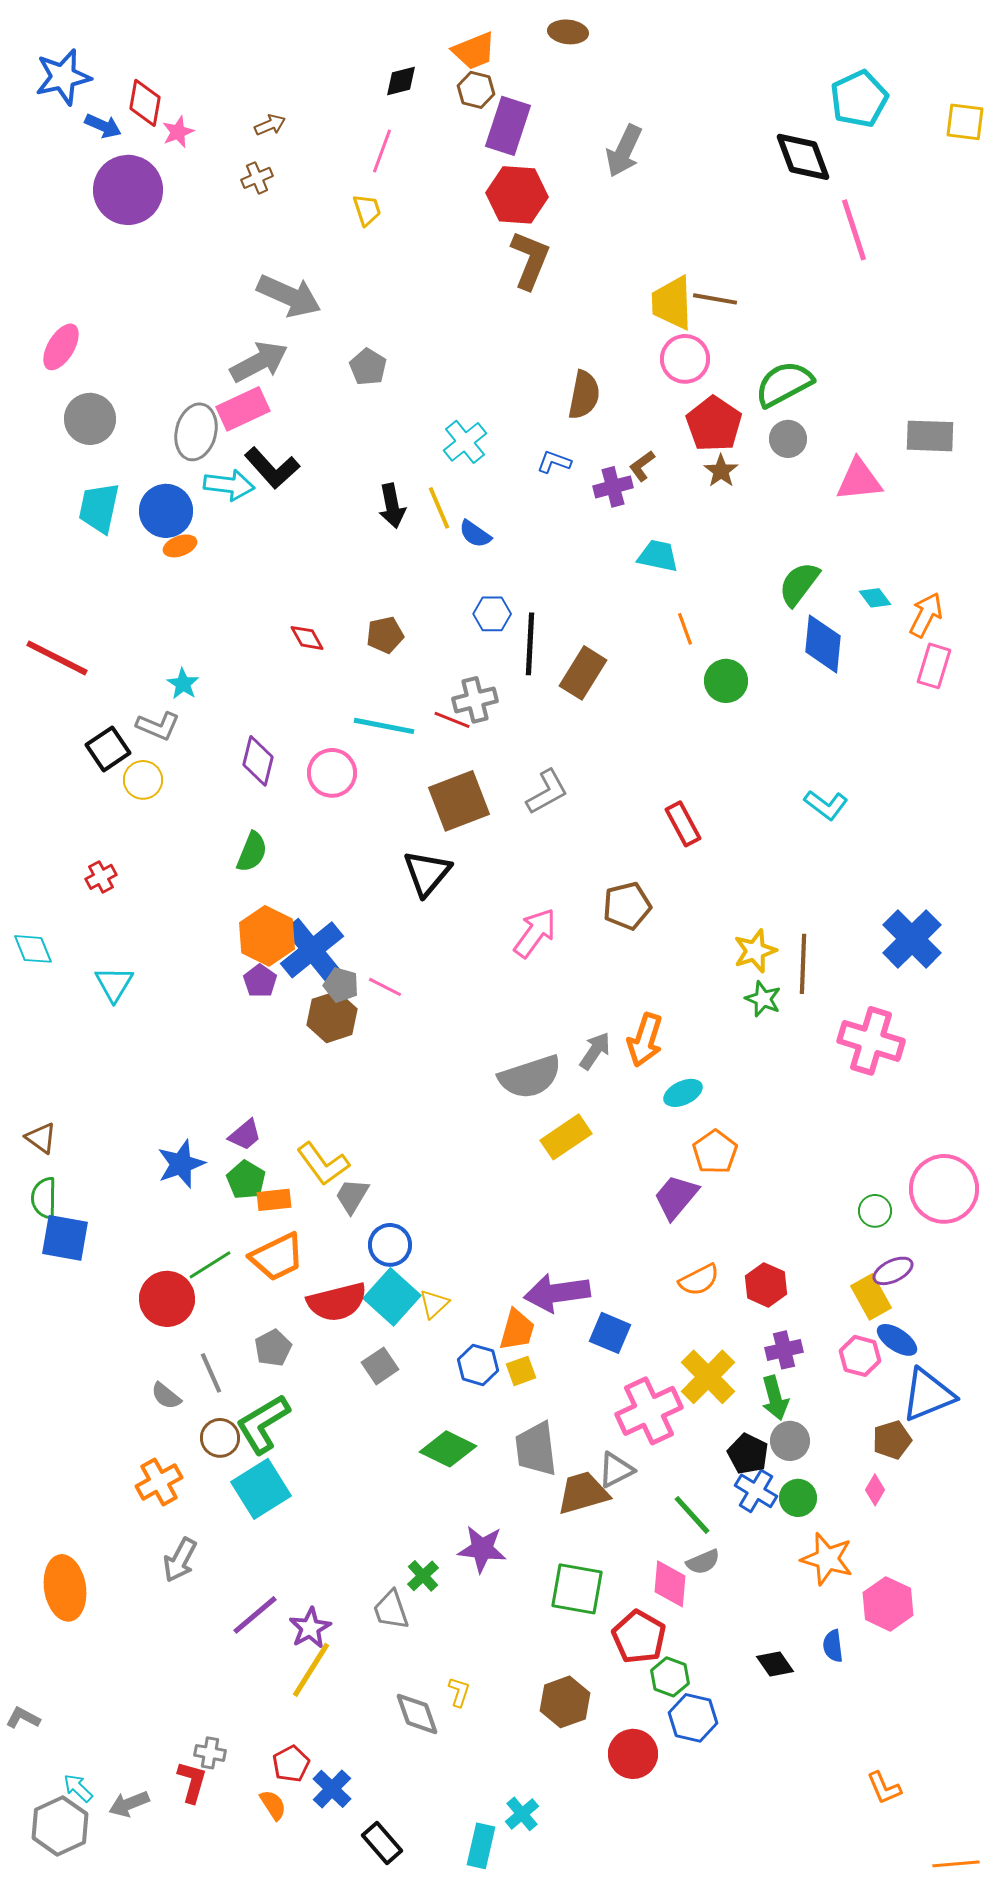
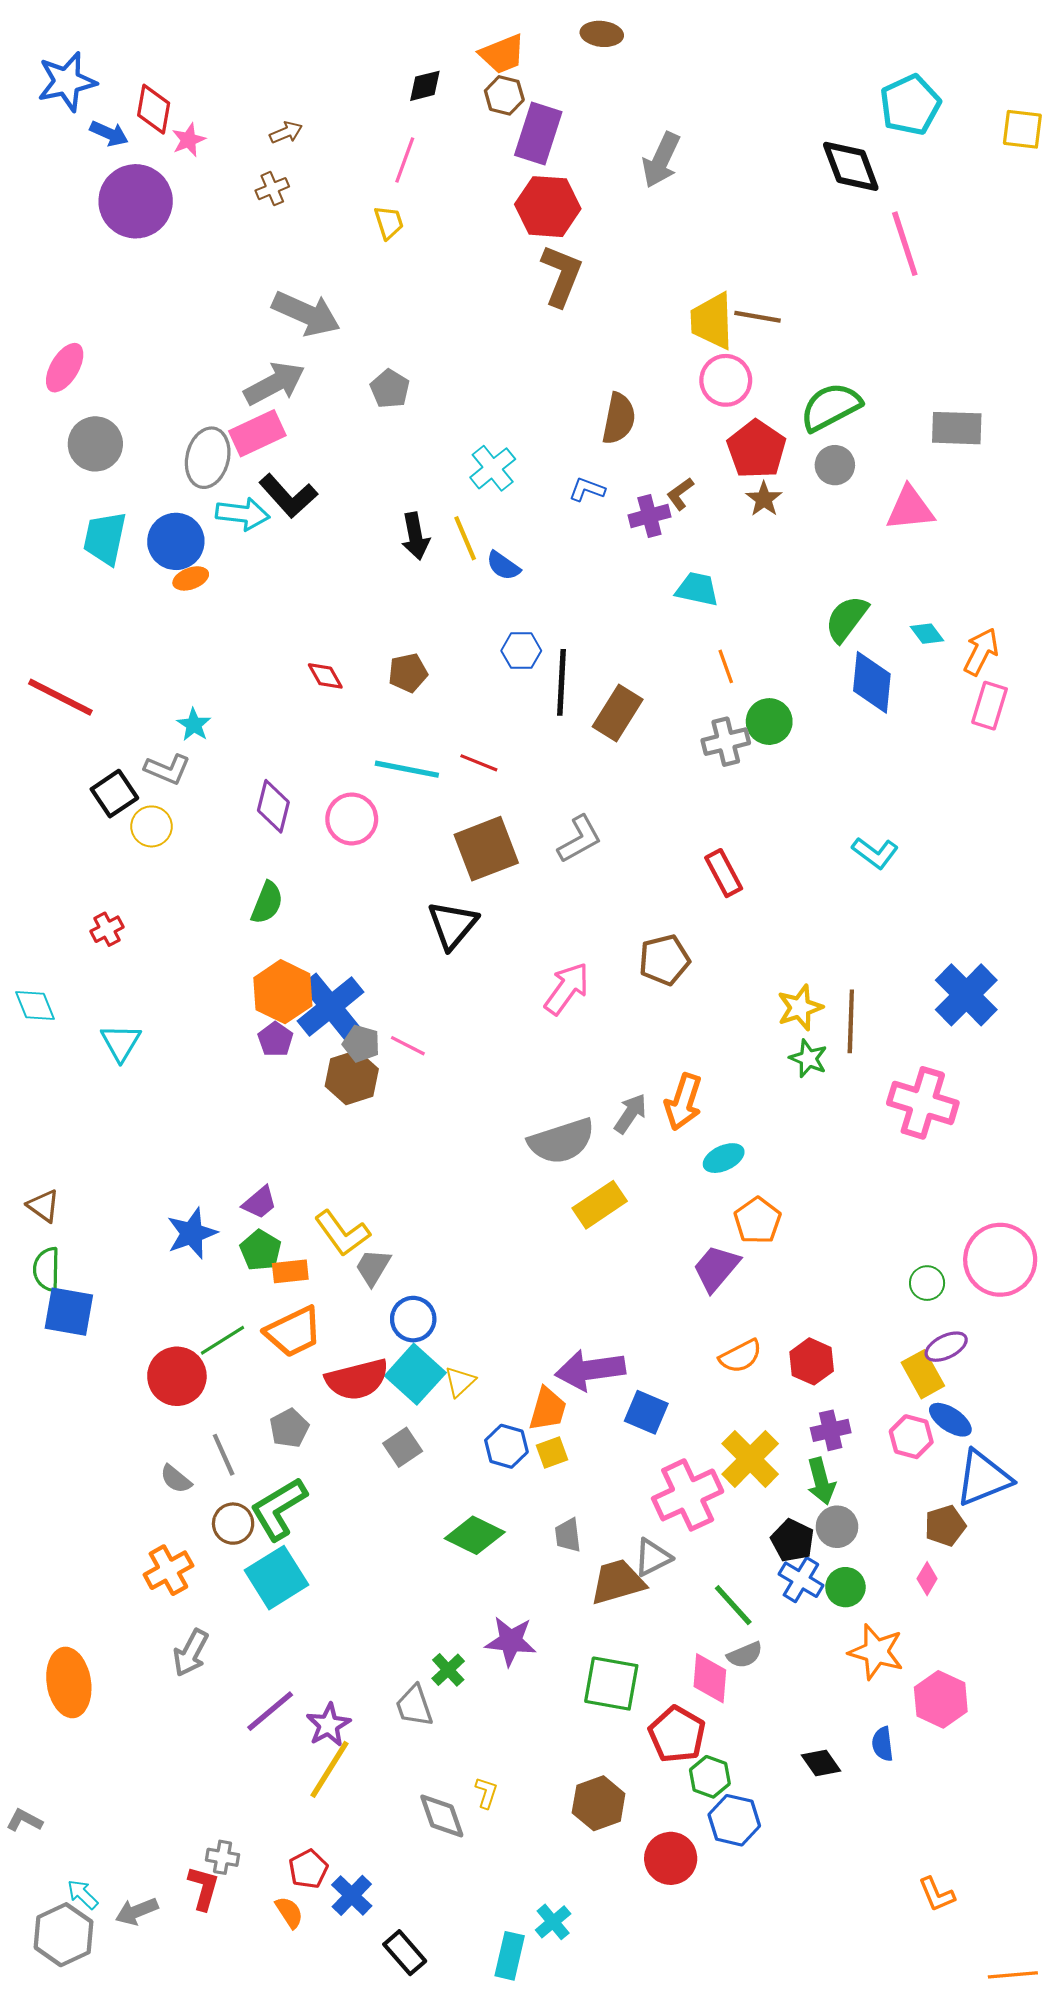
gray rectangle: (930, 436) -> (957, 428), moved
gray cross: (475, 700) -> (726, 742), moved
gray trapezoid: (536, 1449) -> (568, 1535), size x0.6

